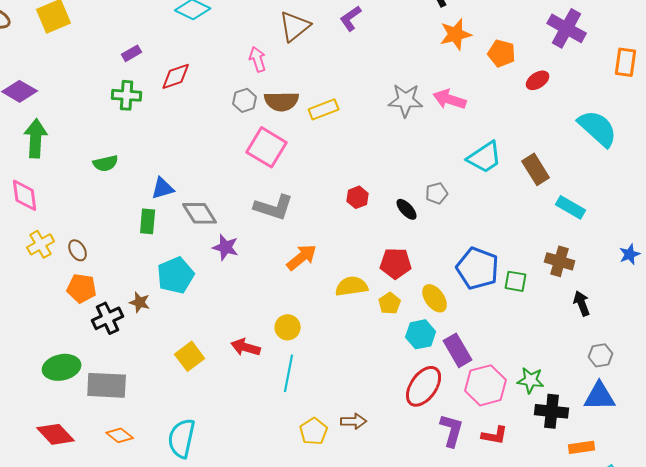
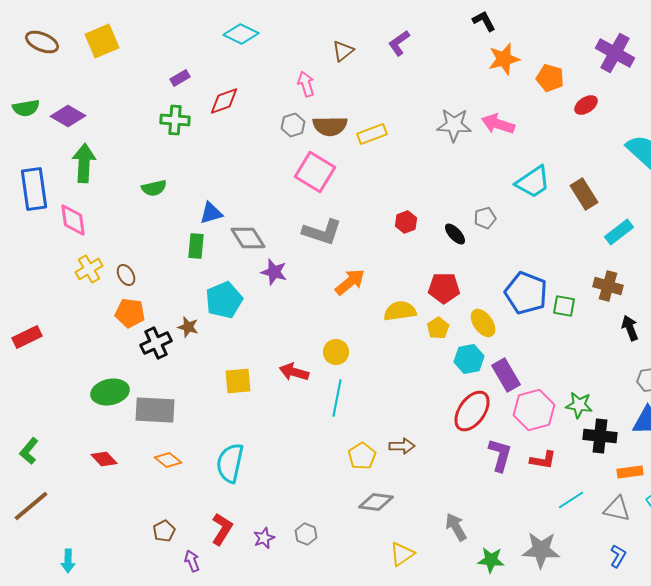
brown triangle: (295, 26) -> (343, 51), size x0.7
cyan rectangle: (571, 207) -> (619, 232), turned -68
yellow square: (190, 356) -> (238, 381), turned 32
red diamond: (56, 434) -> (104, 459), size x0.7

